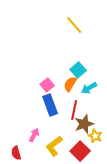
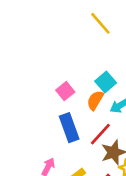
pink square: (47, 85) -> (65, 91), moved
red line: (74, 110) -> (100, 134), turned 30

